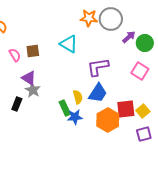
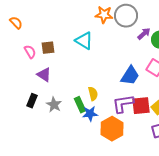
purple L-shape: (98, 67) -> (123, 104), moved
gray star: (33, 90) -> (54, 105), moved
blue trapezoid: (98, 93) -> (130, 76), moved
orange hexagon: (108, 120) -> (112, 129), moved

